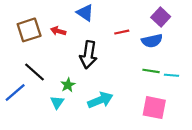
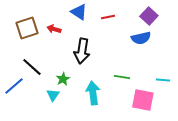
red line: (122, 32) -> (108, 17), moved
green line: (151, 71) -> (122, 77), moved
cyan line: (171, 75) -> (163, 80), moved
cyan arrow: (100, 100) -> (93, 93), turned -75

